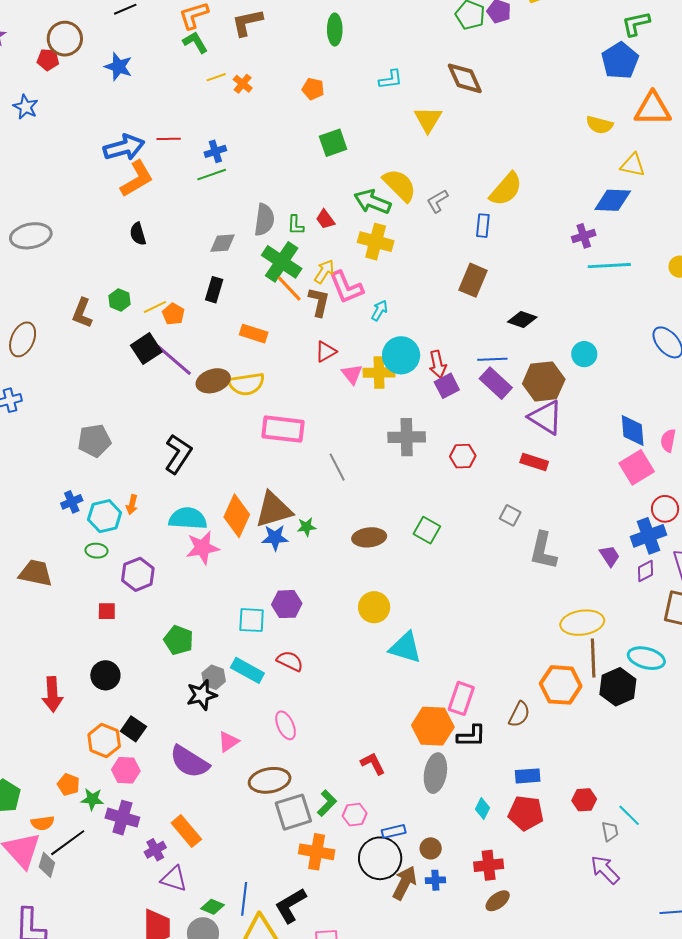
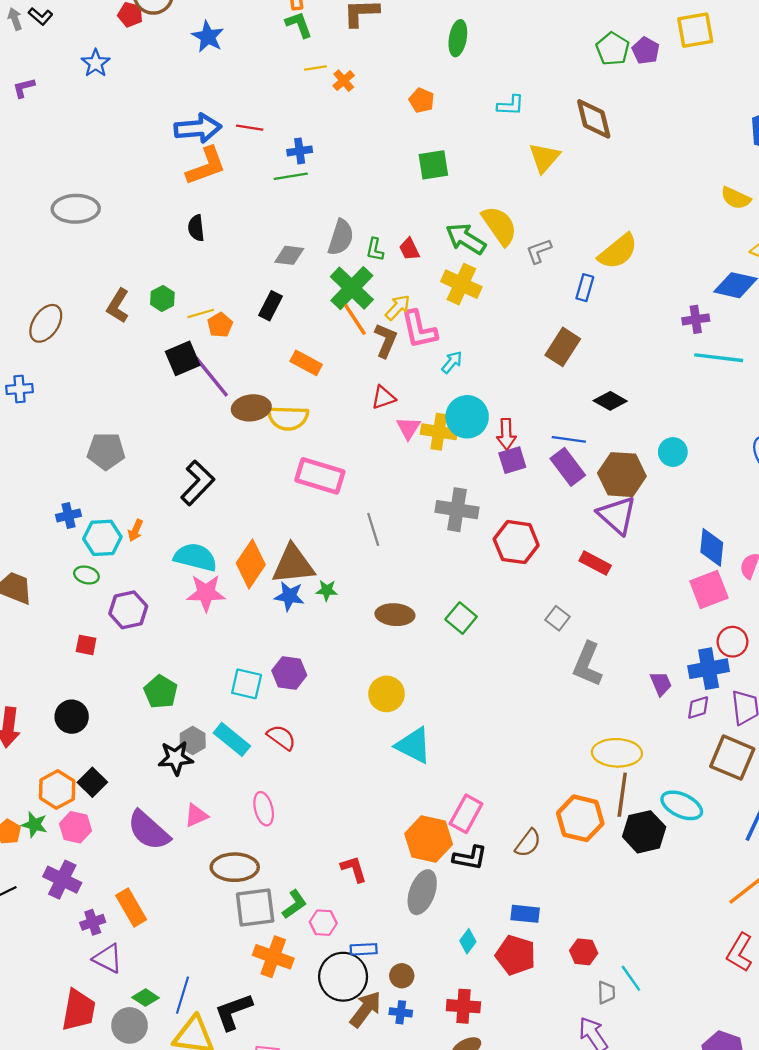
red hexagon: (463, 456) -> (516, 542), size x1.5
green star: (92, 799) -> (34, 825), moved

